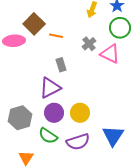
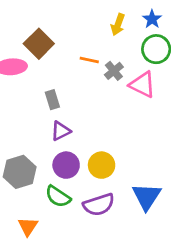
orange line: (56, 36) -> (89, 60), moved
gray rectangle: (61, 65) -> (52, 100), moved
purple triangle: (50, 88) -> (61, 131), size x0.7

